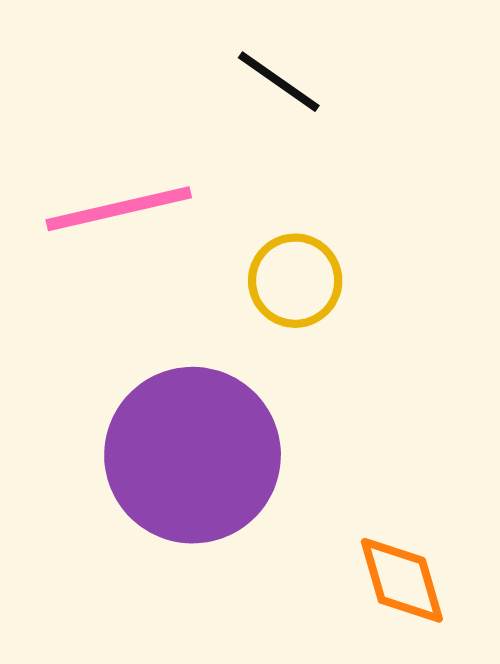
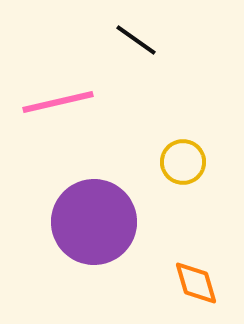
yellow circle: (295, 281) -> (183, 162), moved

